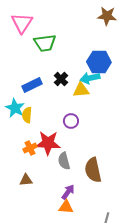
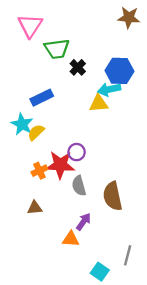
black cross: (61, 79) -> (78, 67), moved
yellow semicircle: (27, 115) -> (36, 132), turned 42
purple circle: (71, 121) -> (77, 152), moved
orange triangle: (66, 207) -> (71, 239), moved

